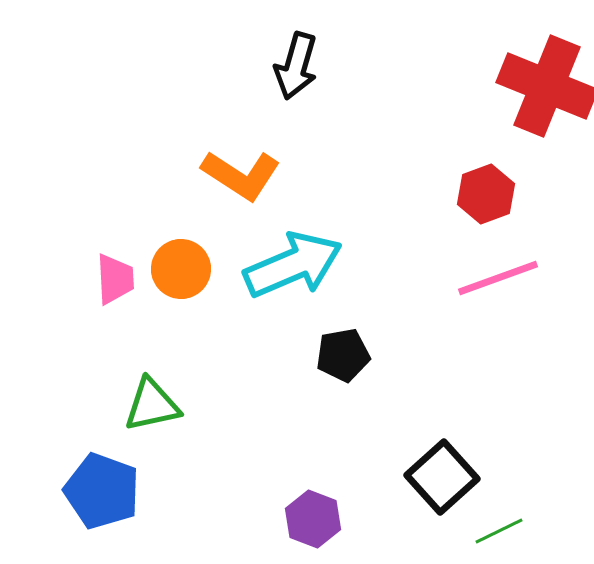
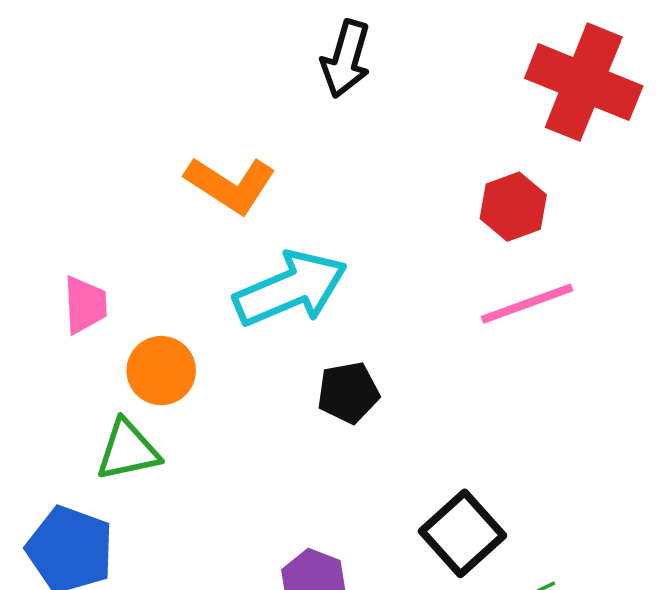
black arrow: (296, 66) -> (346, 59), moved
orange circle: (181, 269) -> (161, 371), moved

